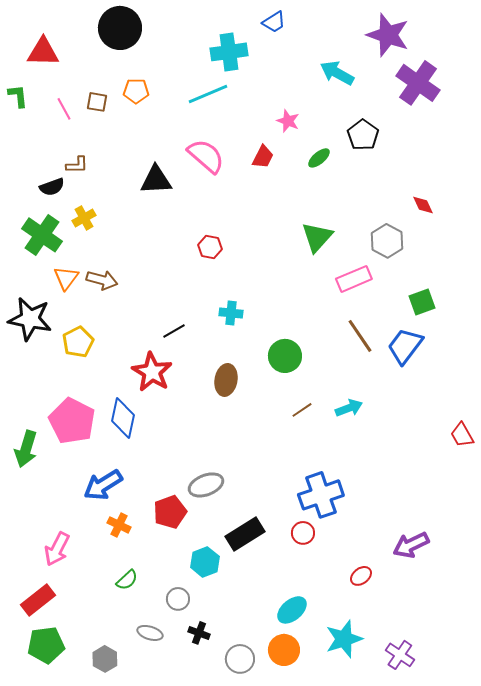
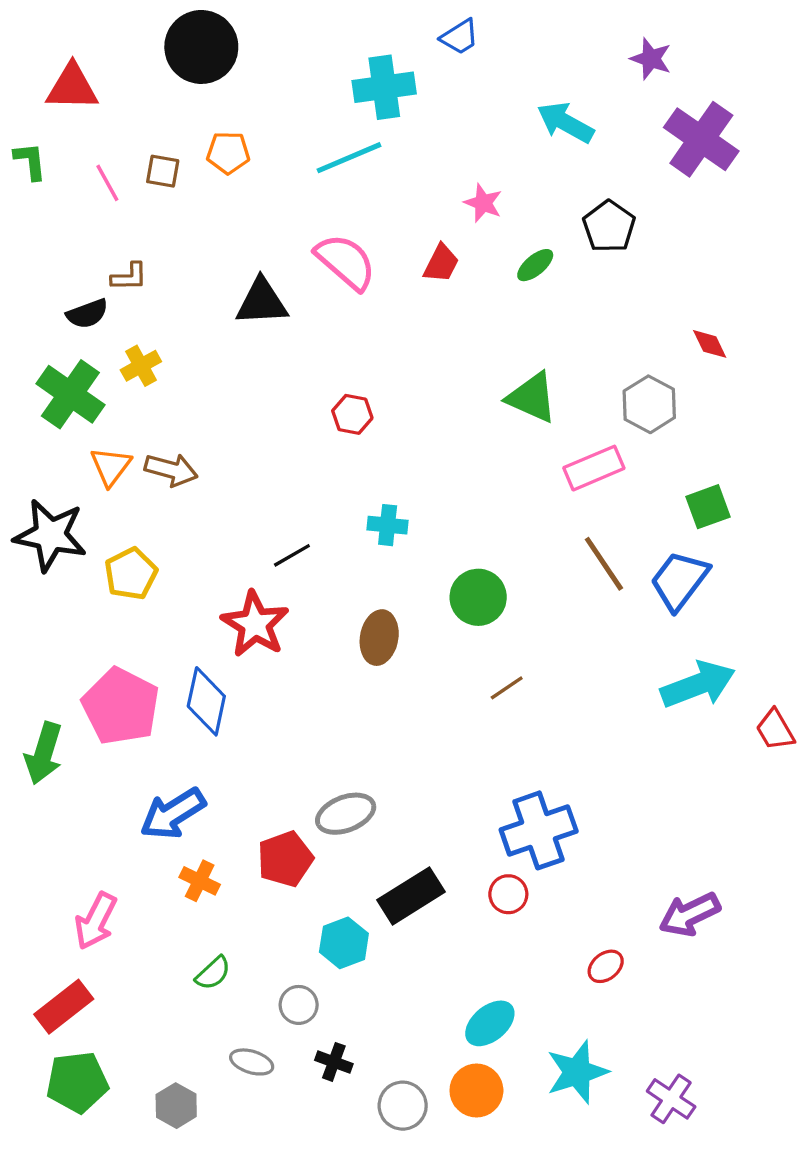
purple star: (388, 35) -> (651, 59), size x0.6
green triangle: (317, 237) -> (532, 398), turned -48
cyan arrow: (349, 408) -> (698, 685), moved, size x1.6

